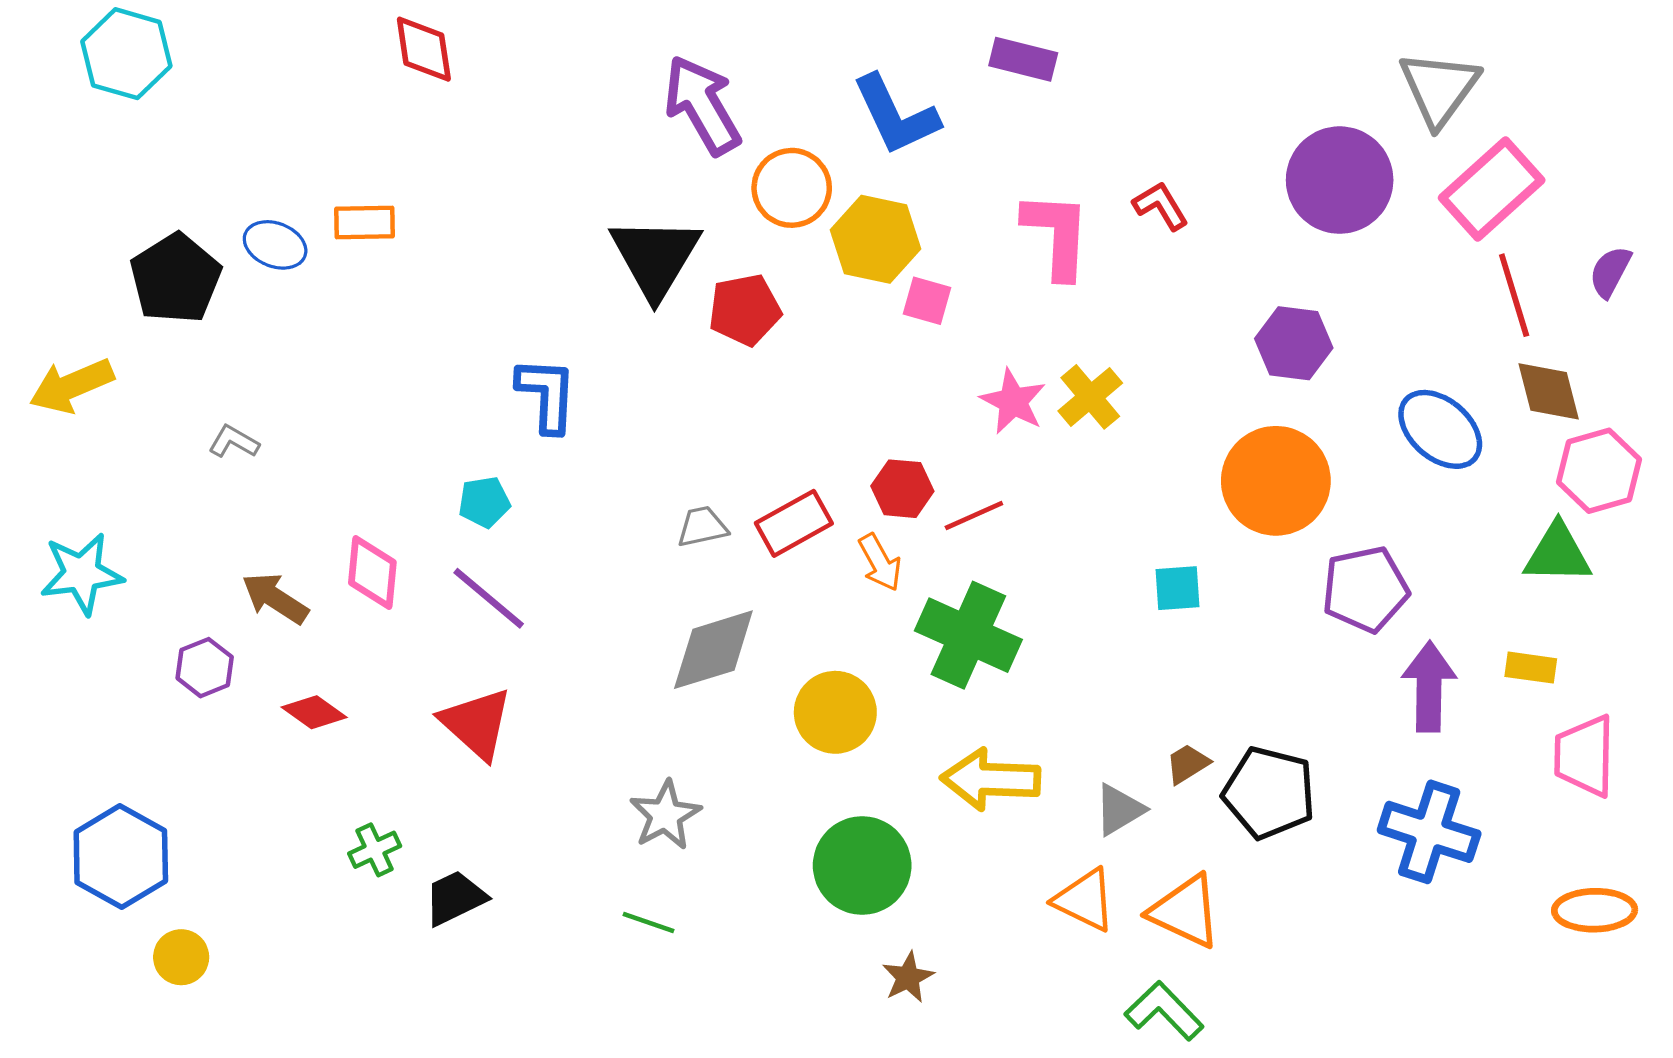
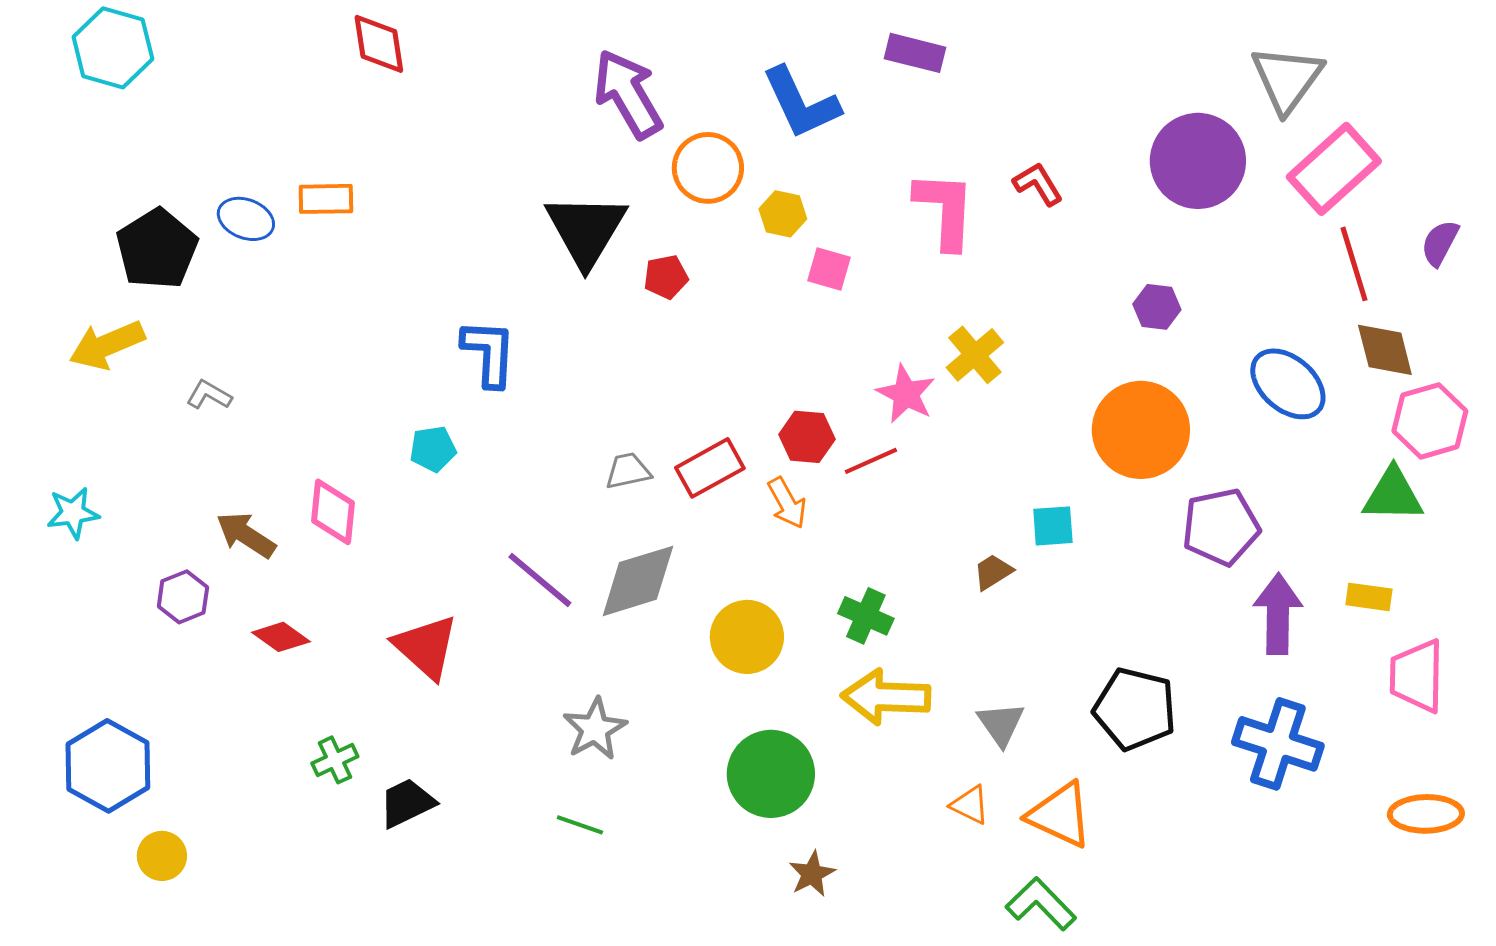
yellow hexagon: (876, 239) -> (783, 214), size x0.6
red pentagon: (745, 310) -> (666, 277), size x0.7
purple hexagon: (1294, 343) -> (1157, 307), size x0.7
yellow arrow: (72, 386) -> (107, 345), moved
pink star: (1013, 401) -> (906, 394), moved
cyan star: (82, 574) -> (73, 513), size x0.7
purple line: (489, 598) -> (540, 580), moved
green cross: (968, 635) -> (866, 616), moved, size x0.6
brown trapezoid: (1188, 764) -> (993, 572), moved
gray triangle: (1119, 810) -> (1001, 724), turned -34
orange triangle: (1085, 900) -> (970, 805), size x0.7

